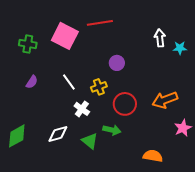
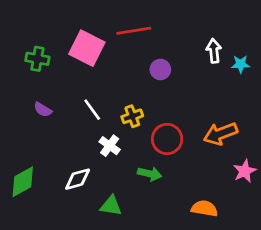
purple circle: (117, 63) -> (160, 69), moved
purple semicircle: (32, 82) -> (43, 110), turned 88
green triangle: (90, 141) -> (111, 206), moved, turned -30

